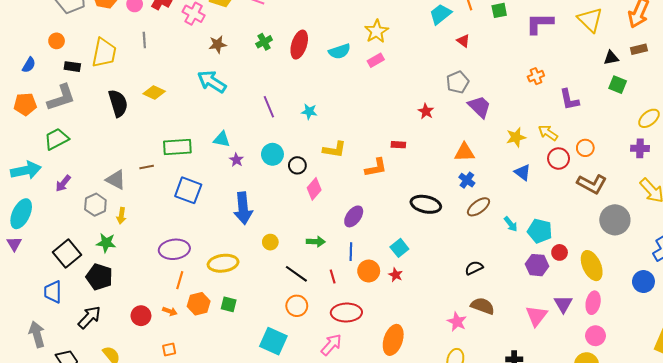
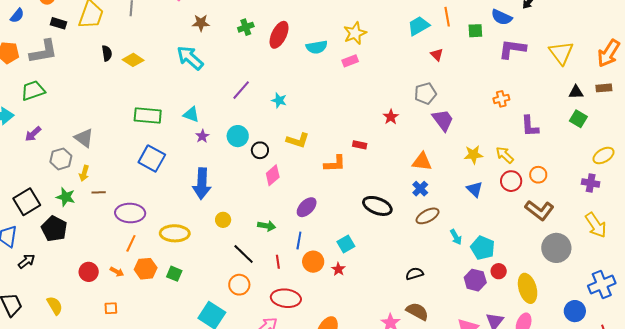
black semicircle: (118, 103) -> (107, 53), moved, size x0.6
purple line: (269, 107) -> (241, 90), turned 55
brown line: (147, 167) -> (99, 192), moved
black arrow: (89, 317) -> (27, 261), moved, size x0.7

